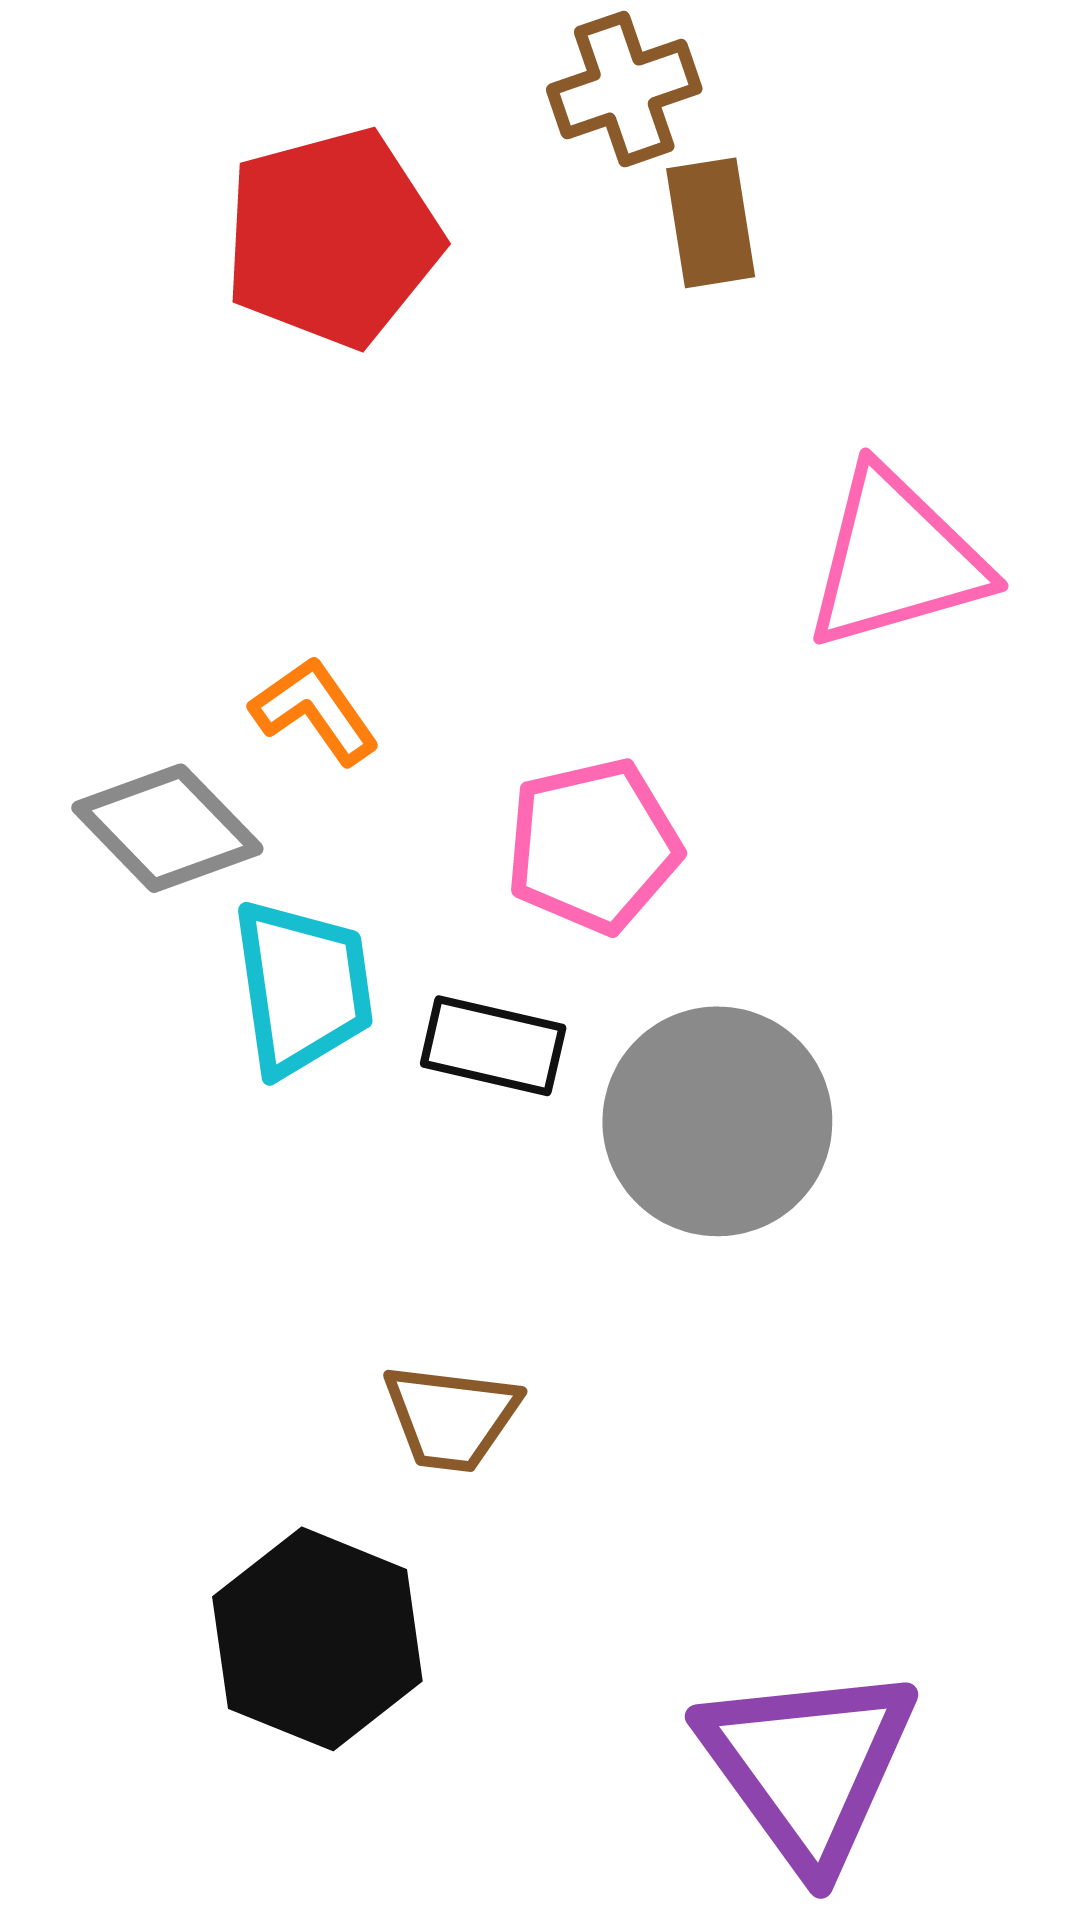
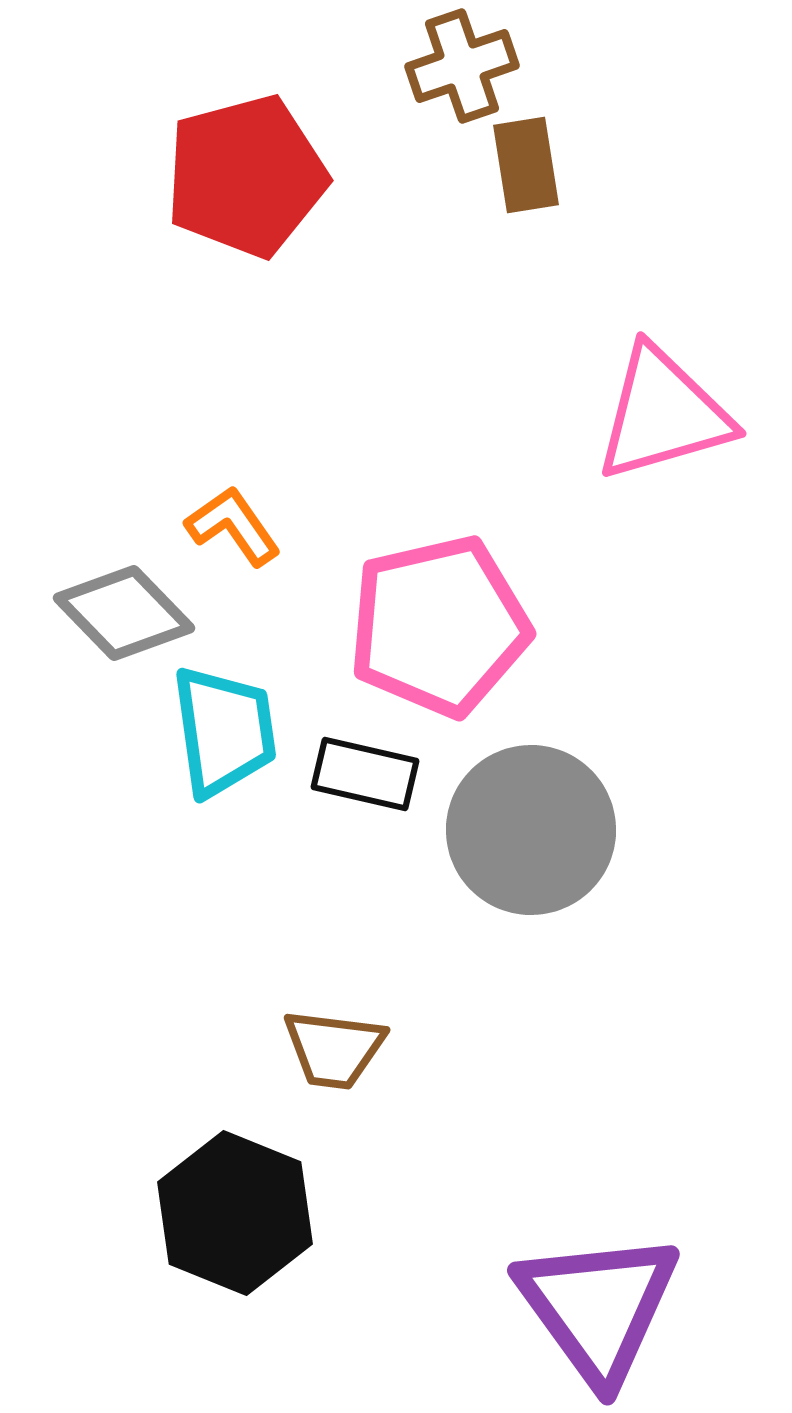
pink pentagon: (593, 846) -> (439, 626), size x1.4

